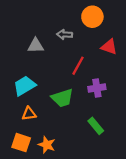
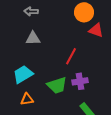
gray arrow: (65, 35) -> (31, 11), moved
red triangle: (109, 47) -> (96, 30), moved
purple cross: (97, 88) -> (80, 81), moved

